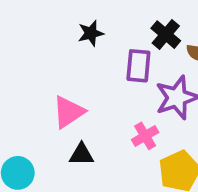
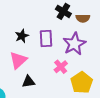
black star: (91, 33) -> (22, 36), moved
purple rectangle: (138, 66) -> (46, 39), moved

